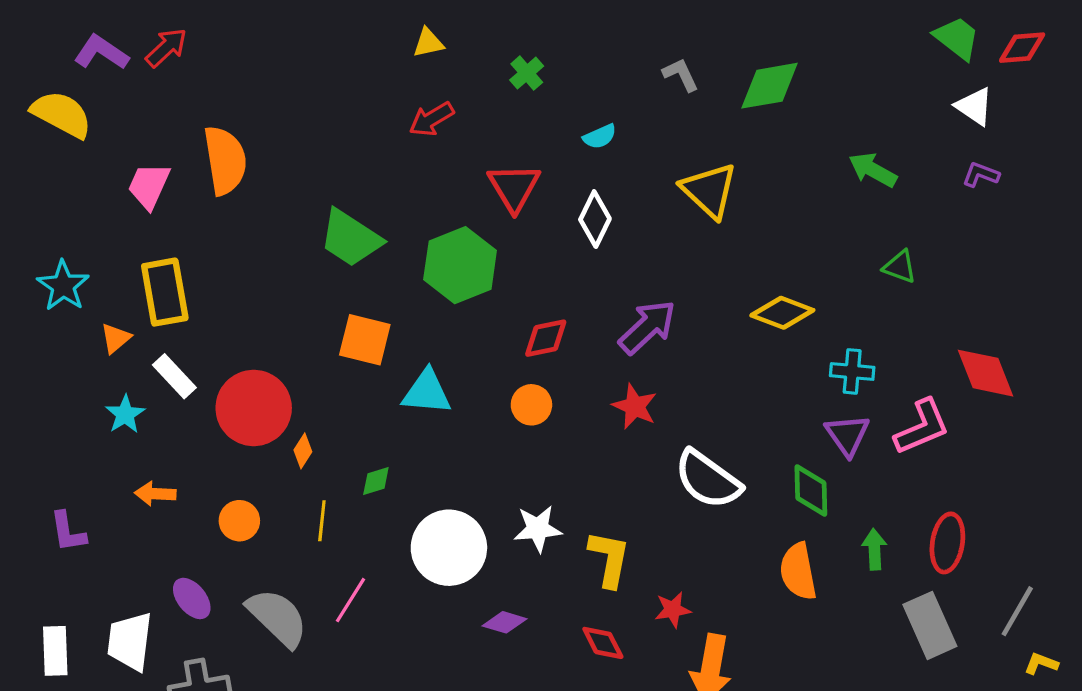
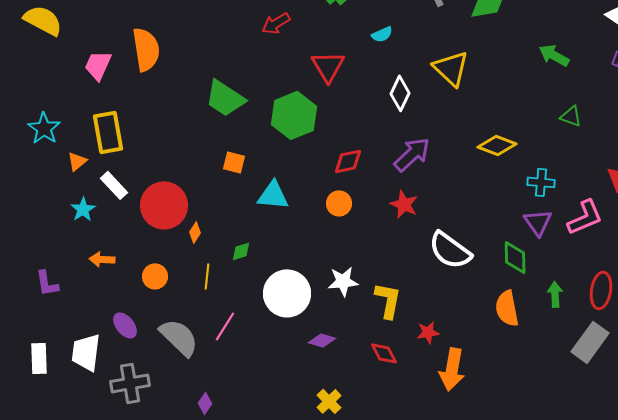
white diamond: (595, 219) -> (400, 93), moved
orange square: (365, 340) -> (234, 162), size x0.7
gray rectangle: (930, 625) -> (590, 342), turned 60

